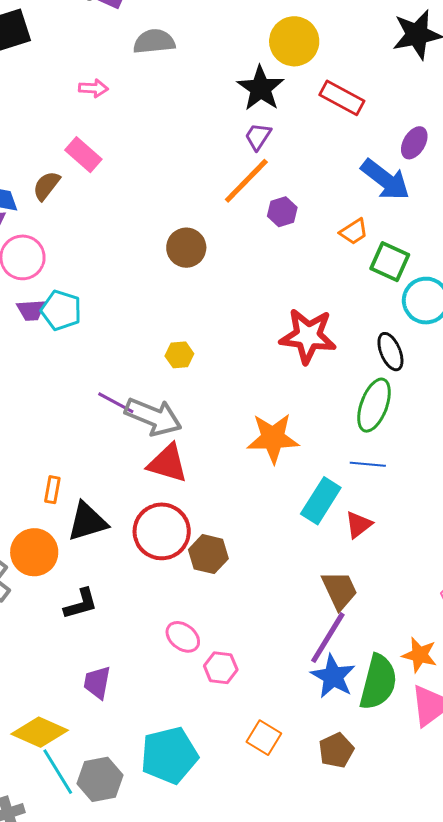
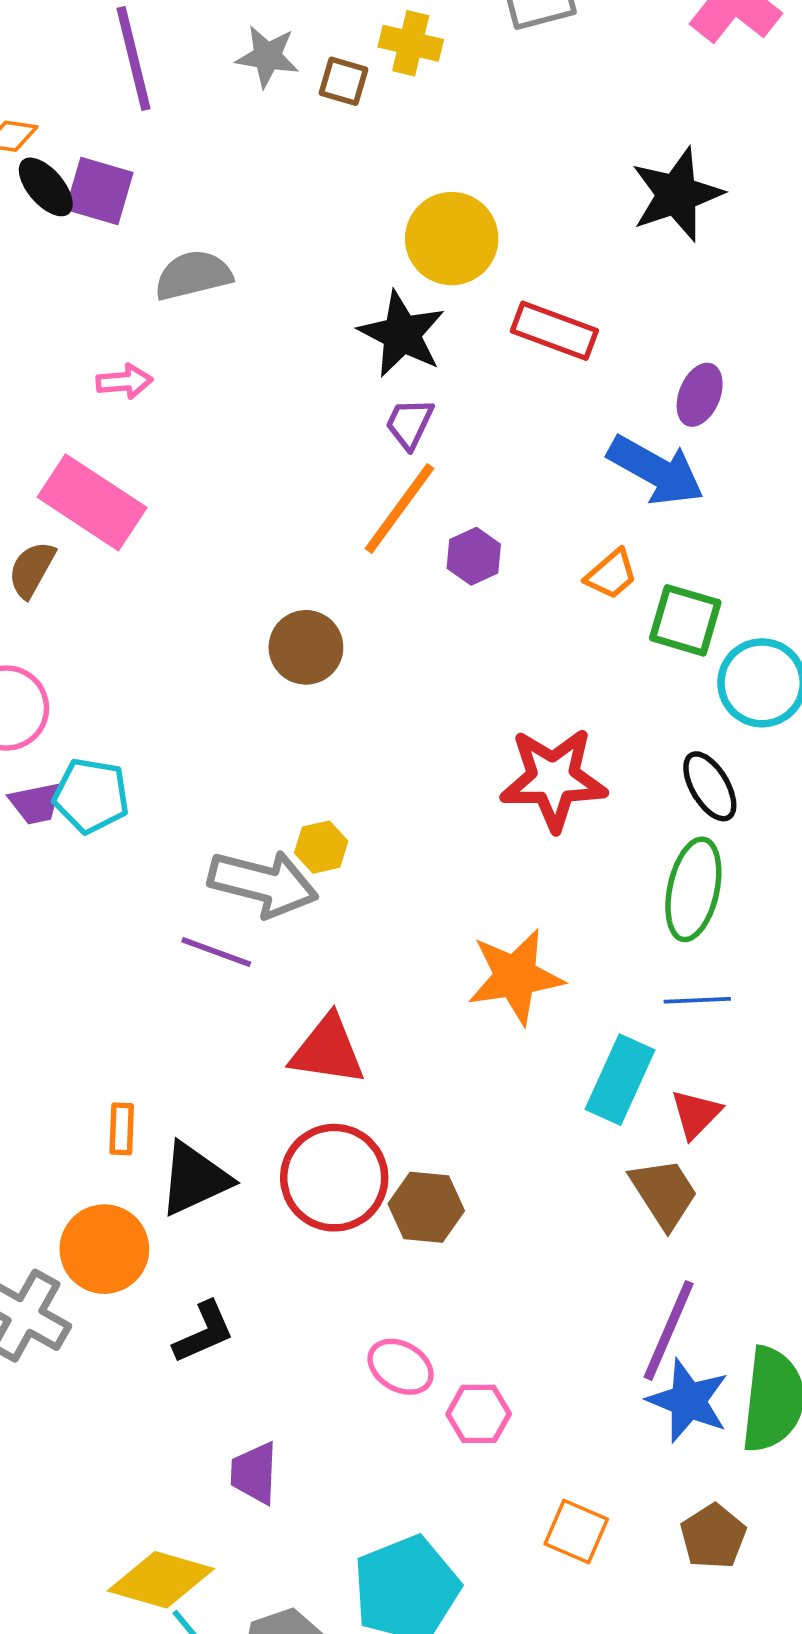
pink arrow: (93, 88) -> (124, 382), moved
pink rectangle: (83, 155) -> (92, 502), size x1.5
gray arrow: (153, 417) -> (263, 883), moved
brown trapezoid: (339, 590) -> (664, 1193), moved

